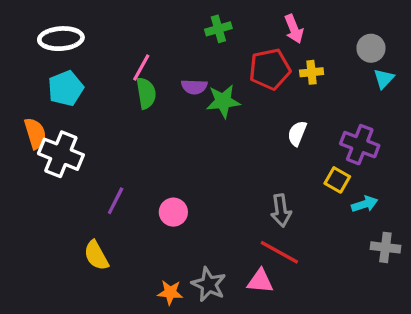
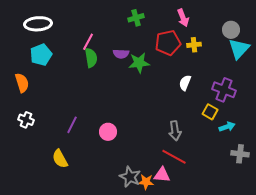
cyan triangle: (384, 79) -> (239, 49), size x1.6
white cross: (61, 154) -> (26, 120), moved, size x0.6
orange star: (170, 292) -> (146, 182), moved

